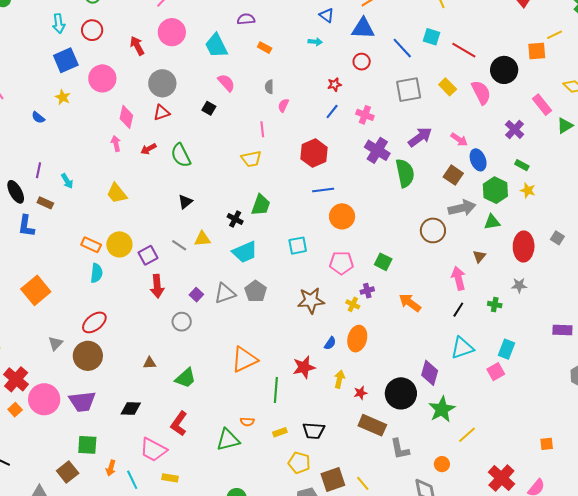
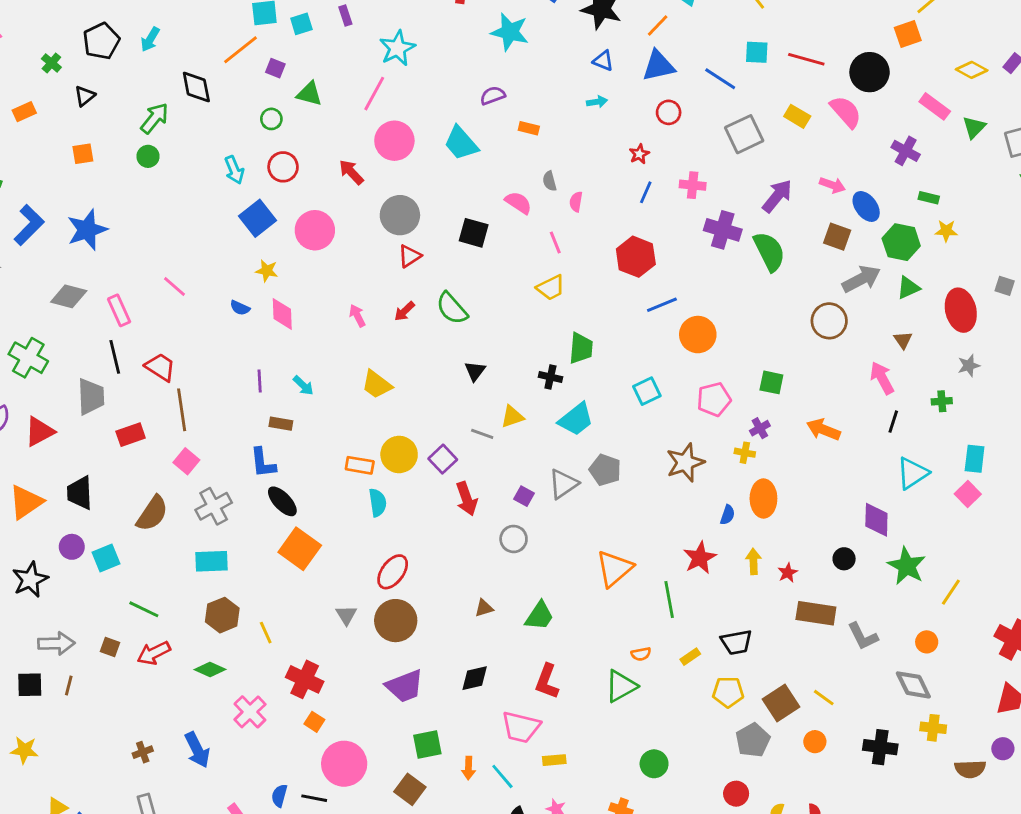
pink semicircle: (226, 83) -> (518, 203), moved
black square: (209, 108) -> (474, 233), size x1.5
pink diamond: (126, 117) -> (282, 314), moved
black ellipse: (16, 192) -> (282, 501), moved
black circle: (401, 393) -> (844, 559), size x0.5
pink circle: (44, 399) -> (344, 764), moved

